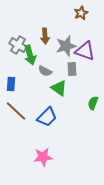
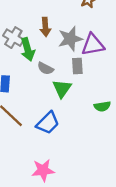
purple triangle: (85, 51) -> (93, 45), turned -30
green triangle: (59, 88) -> (62, 89), turned 30
green semicircle: (93, 103) -> (102, 106), turned -120

